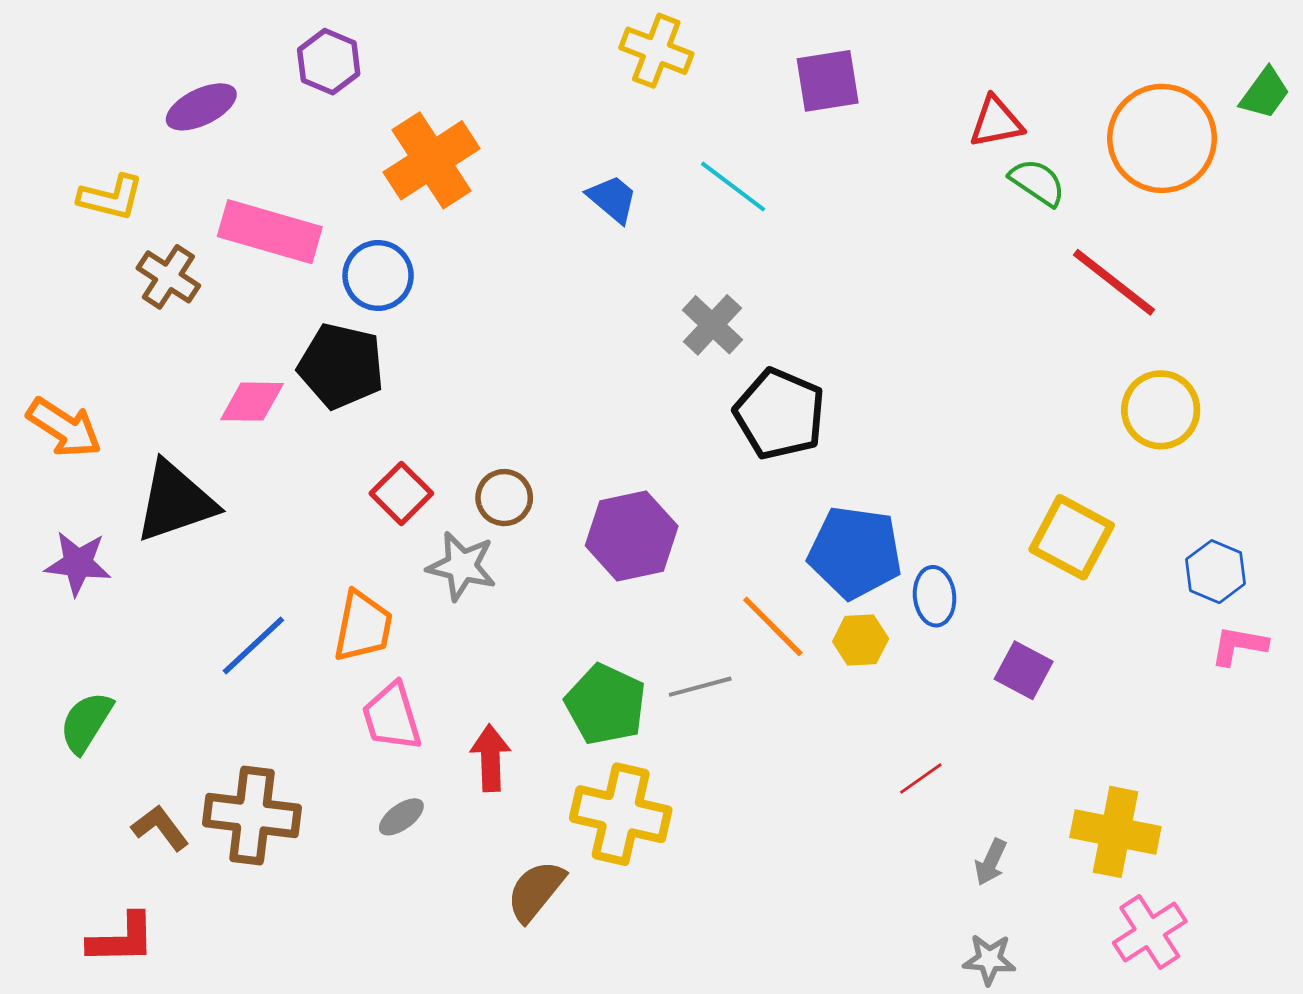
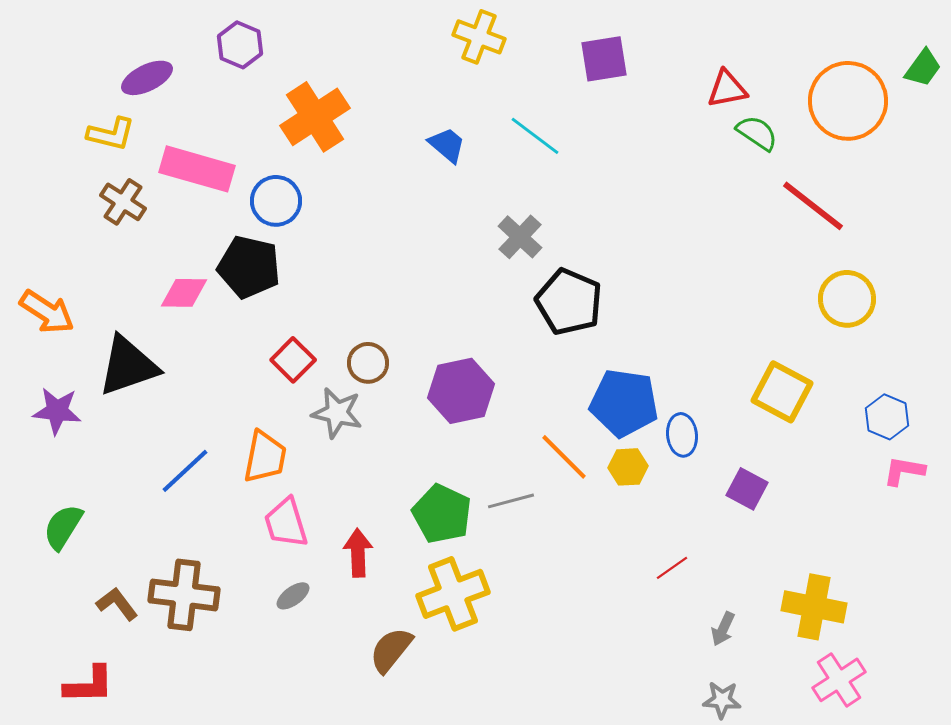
yellow L-shape: (111, 197) -> (111, 134), moved
yellow cross: (621, 814) -> (453, 594), turned -34

